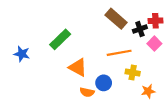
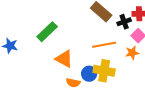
yellow cross: (133, 73) -> (104, 71), moved, size x1.5
orange star: (148, 91) -> (132, 53), moved

